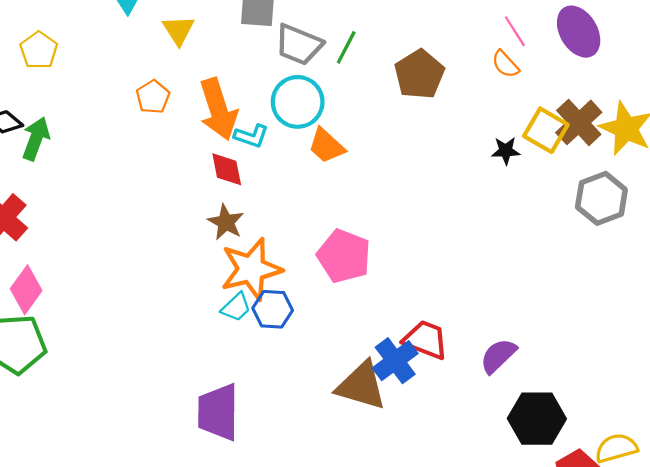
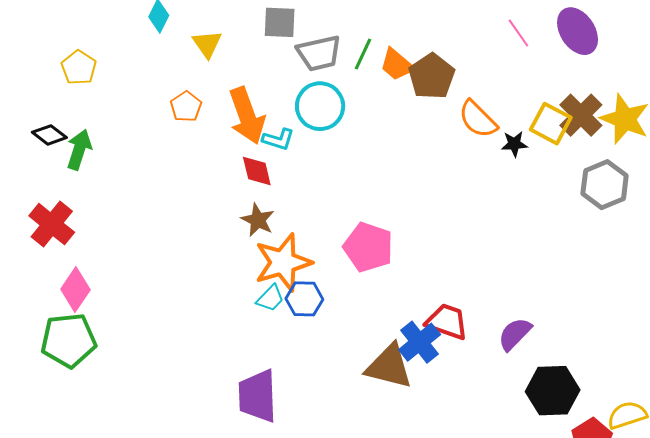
gray trapezoid: (299, 45) -> (319, 53), turned -33
orange semicircle: (505, 64) -> (478, 119), moved, size x1.5
orange trapezoid: (326, 146) -> (397, 65), moved

